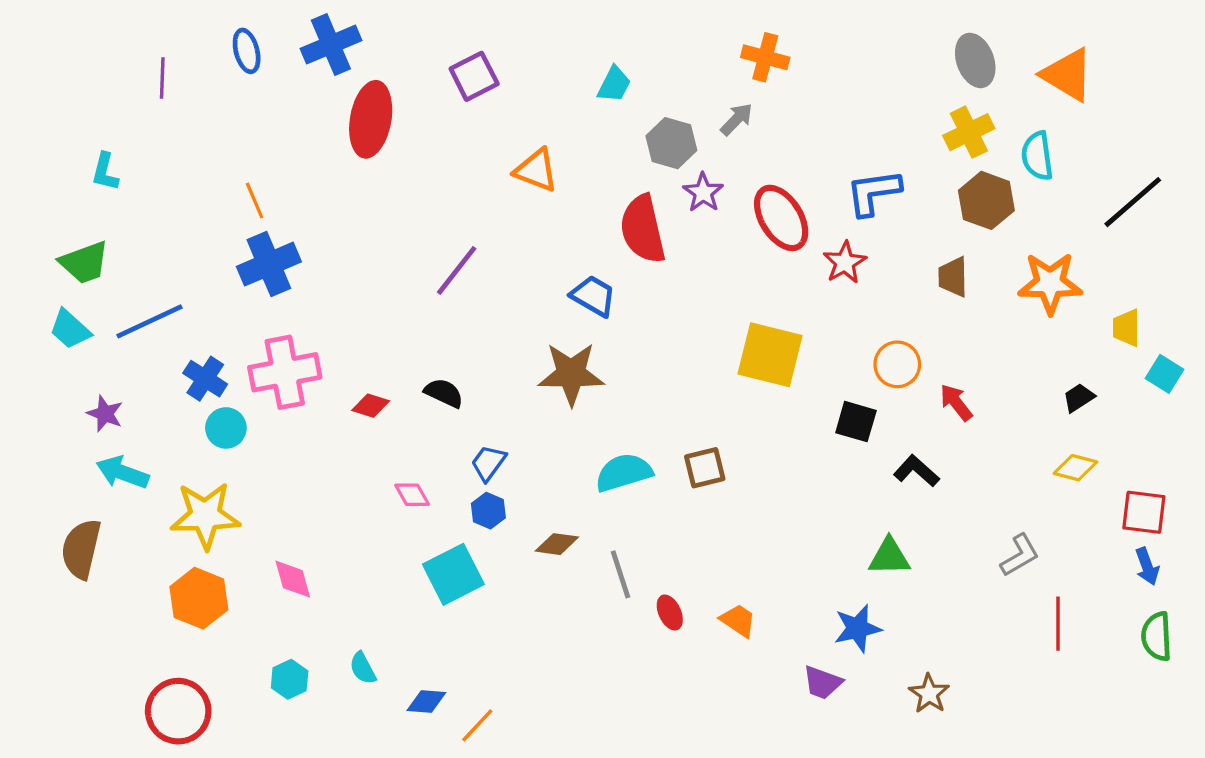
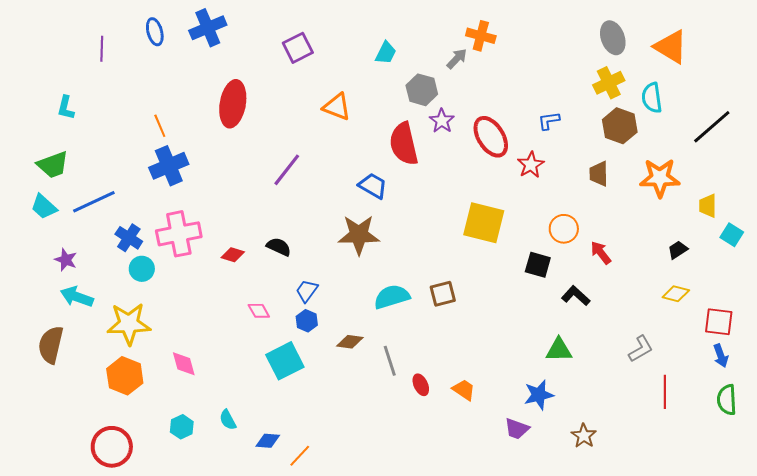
red ellipse: (371, 119) -> (233, 104), moved
gray arrow: (737, 119) -> (457, 59), moved
blue L-shape: (873, 192) -> (549, 121), size x0.6

